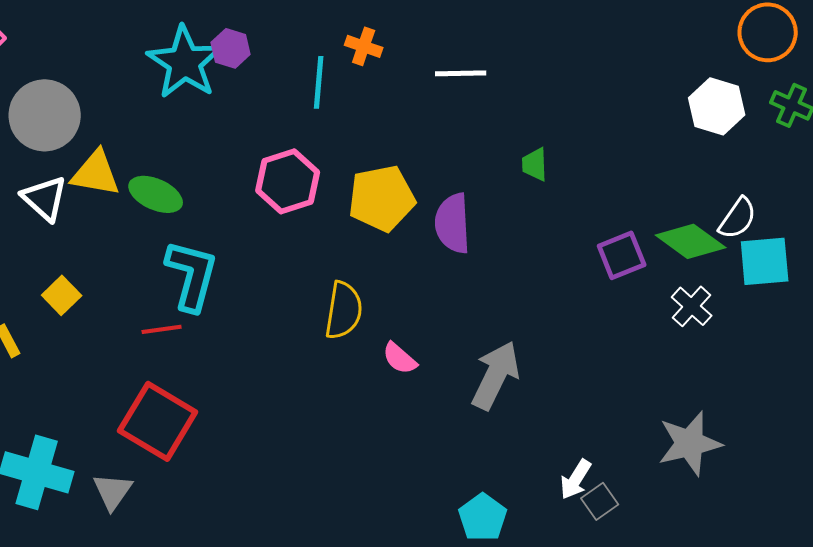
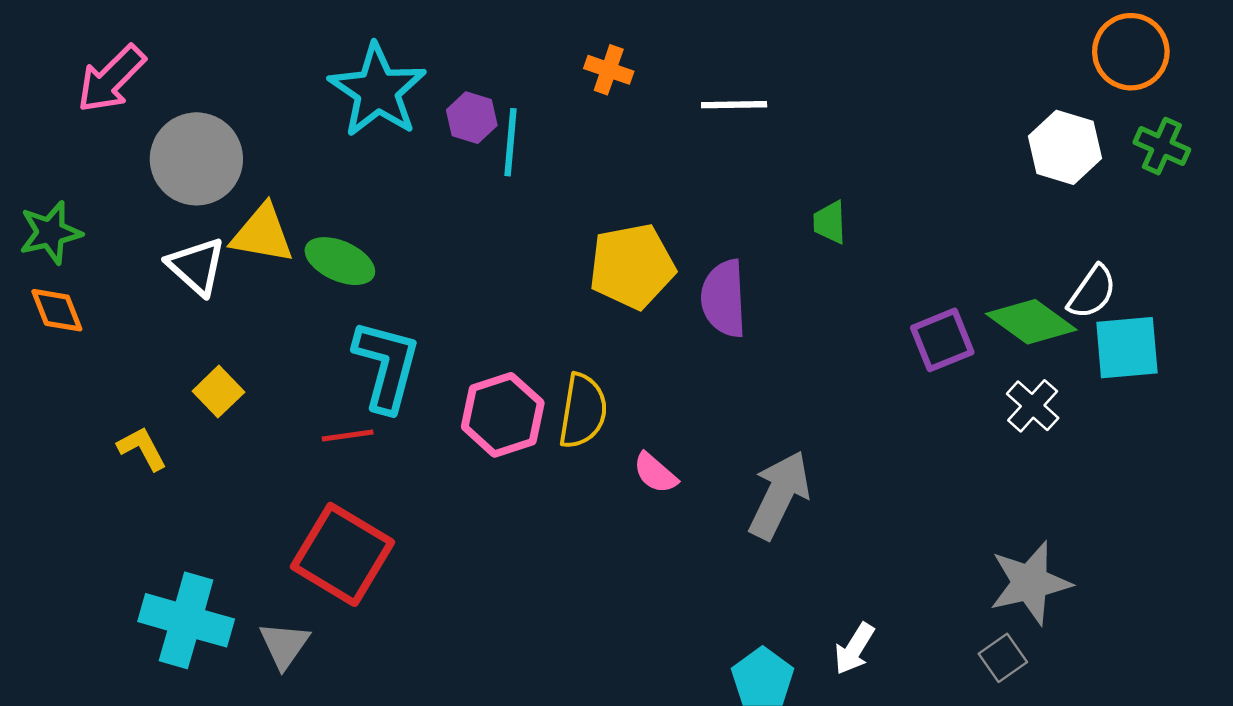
purple hexagon: (231, 48) -> (472, 118), moved
cyan line: (319, 82) -> (510, 142), moved
pink hexagon: (288, 181) -> (503, 415), moved
white arrow: (576, 479) -> (854, 649), moved
gray square: (600, 501) -> (1003, 658), moved

